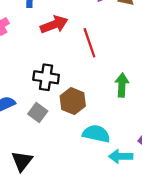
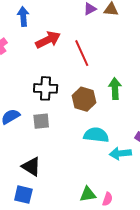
brown hexagon: (73, 101) -> (84, 99), moved
gray square: (38, 113) -> (41, 121), turned -36
black triangle: (22, 161) -> (31, 167), turned -30

